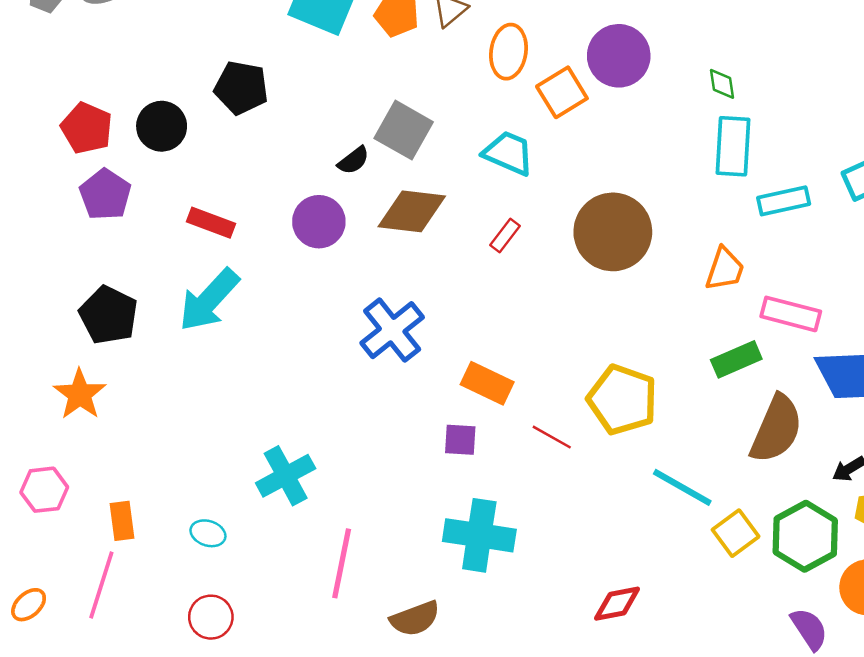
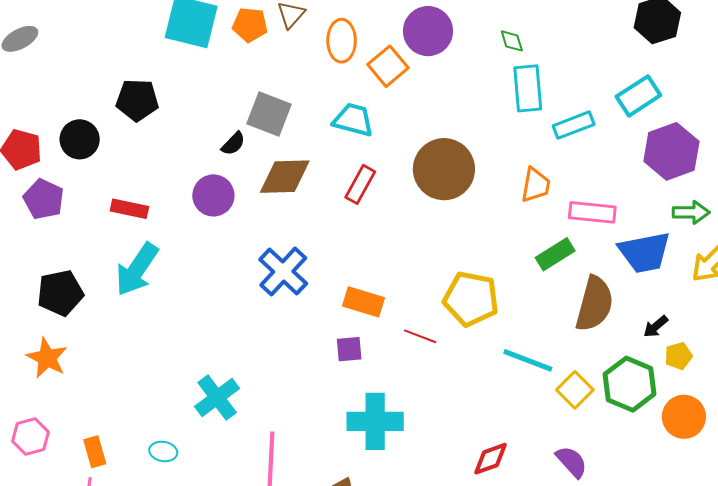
red rectangle: (505, 235) -> (360, 184), size x1.4
black pentagon: (108, 315) -> (60, 293), turned -30
purple semicircle: (809, 629) -> (572, 462), moved

